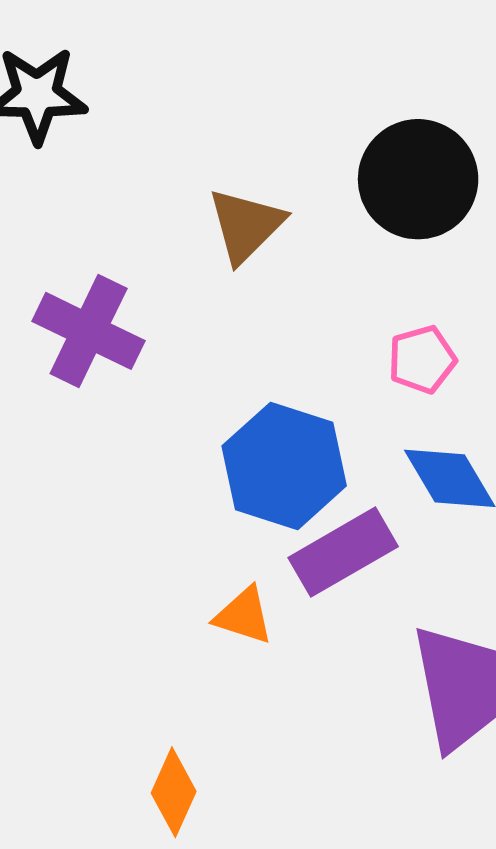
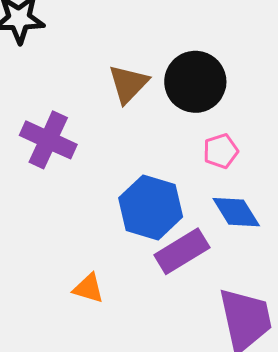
black circle: (418, 179) -> (195, 82), moved
orange triangle: (244, 616) -> (88, 288), moved

